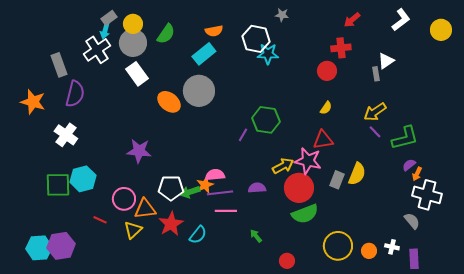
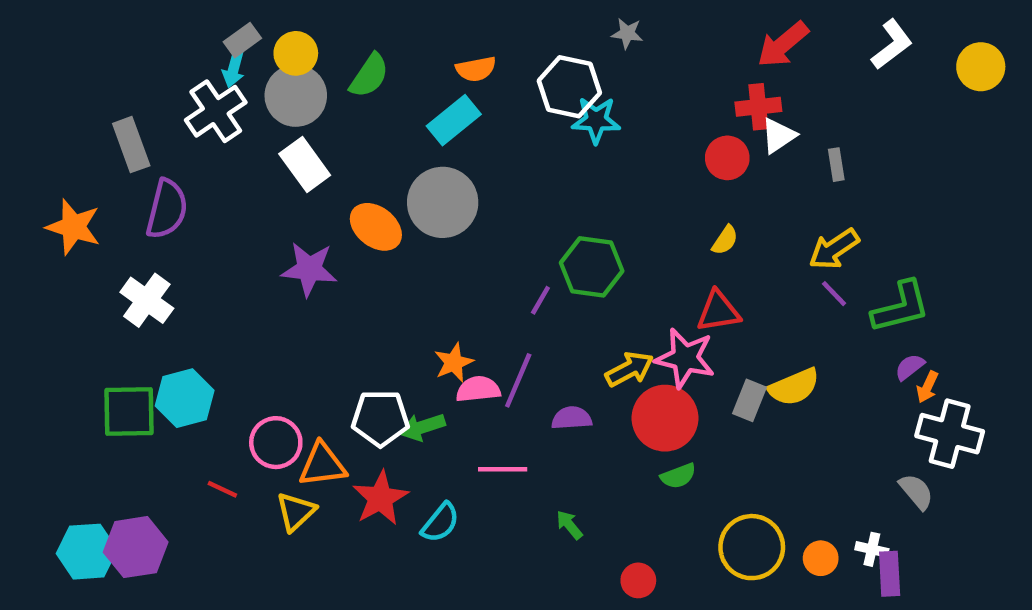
red arrow: (352, 20) -> (783, 44), size x1.4
white triangle: (386, 61) -> (778, 136), moved
purple star: (139, 151) -> (309, 269), moved
yellow semicircle: (357, 174) -> (794, 387), turned 45
orange star: (205, 185) -> (454, 363), moved
purple line: (220, 193) -> (518, 380), moved, turned -60
green semicircle: (305, 214) -> (678, 476), size x0.6
purple rectangle: (414, 259) -> (890, 574), moved

